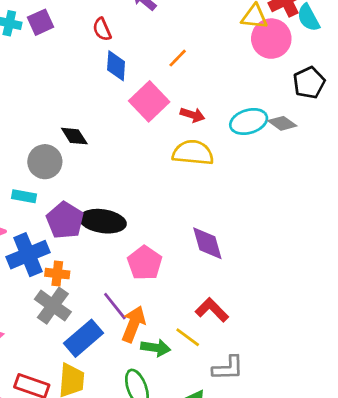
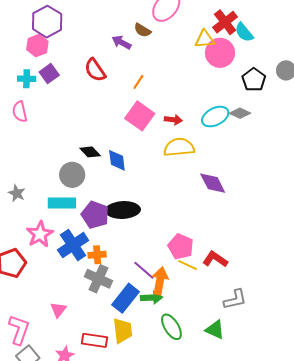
red semicircle: (102, 29) -> (95, 70), size x1.4
orange line: (178, 58) -> (138, 82), moved
blue diamond: (116, 66) -> (117, 160), moved
cyan rectangle: (24, 196) -> (62, 203), size x1.5
purple diamond: (207, 243) -> (213, 183), moved
pink pentagon: (145, 263) -> (181, 247), moved
yellow line: (188, 337) -> (188, 265), moved
green arrow: (156, 348) -> (152, 298), moved

